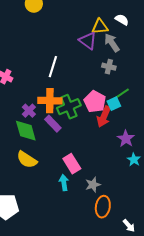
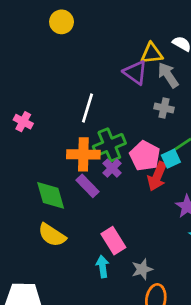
green cross: (69, 107) -> (109, 145), moved
purple cross: (29, 111) -> (112, 168), moved

